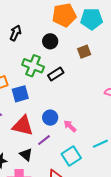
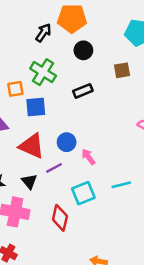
orange pentagon: (64, 15) -> (72, 18), moved
green cross: (33, 66) -> (43, 72), moved

